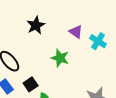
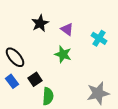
purple triangle: (76, 32) -> (67, 29), moved

